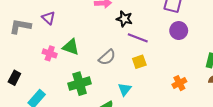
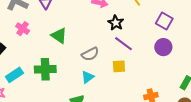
pink cross: (50, 53) -> (23, 29), moved
green cross: (80, 84) -> (45, 69), moved
cyan triangle: (125, 89) -> (88, 77), moved

